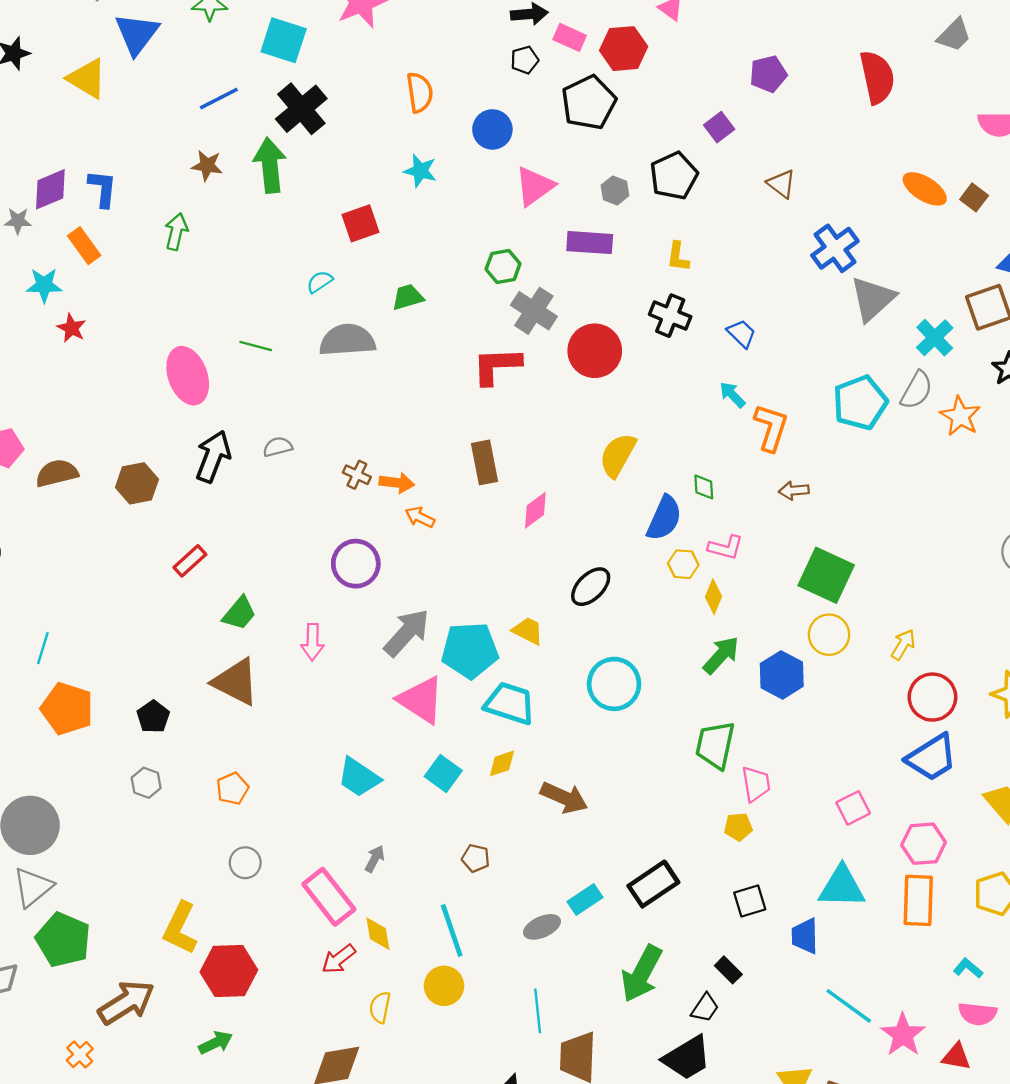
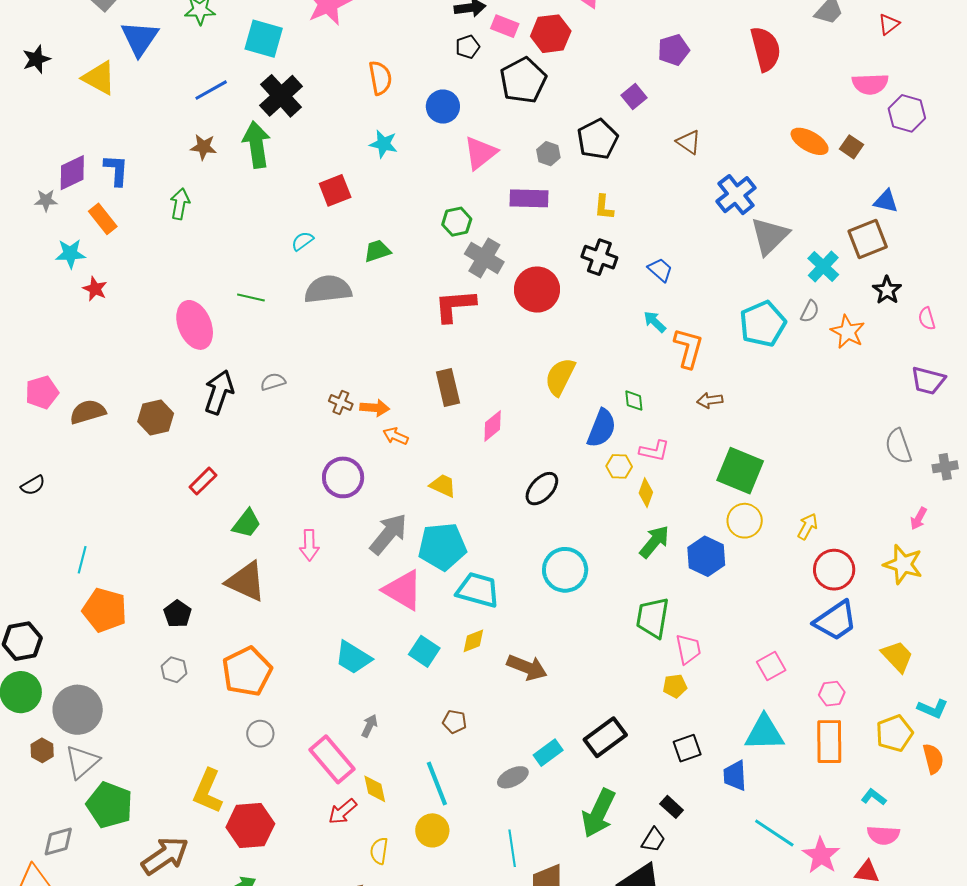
gray semicircle: (917, 390) -> (810, 311), size x0.7
yellow trapezoid: (528, 631) -> (443, 486), moved
orange pentagon: (232, 788) -> (247, 671), size x1.8
pink hexagon: (924, 844) -> (832, 694), size x0.7

